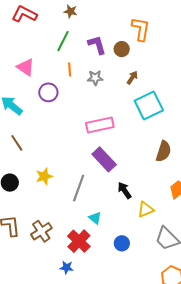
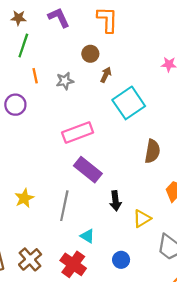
brown star: (71, 11) -> (18, 18), moved
purple L-shape: (97, 45) -> (59, 17), moved
brown circle: (122, 49) -> (90, 54), moved
black arrow: (125, 190) -> (115, 201), turned -144

